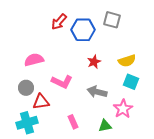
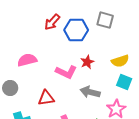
pink L-shape: (62, 82) -> (66, 72), moved
gray circle: (26, 88) -> (10, 88), moved
red triangle: (41, 102) -> (46, 98), moved

